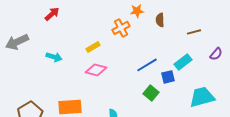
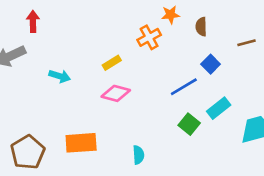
red arrow: (52, 14) -> (33, 21), moved, turned -49
cyan rectangle: (183, 62) -> (219, 108), moved
blue square: (168, 77) -> (211, 64), moved, turned -32

